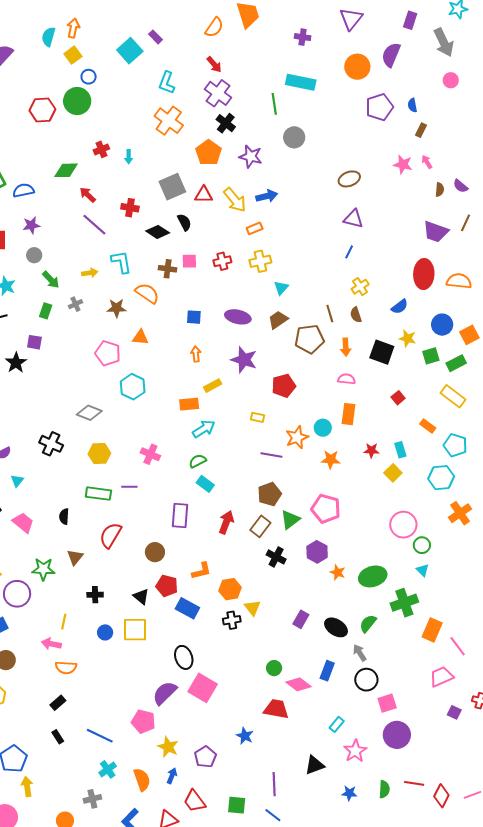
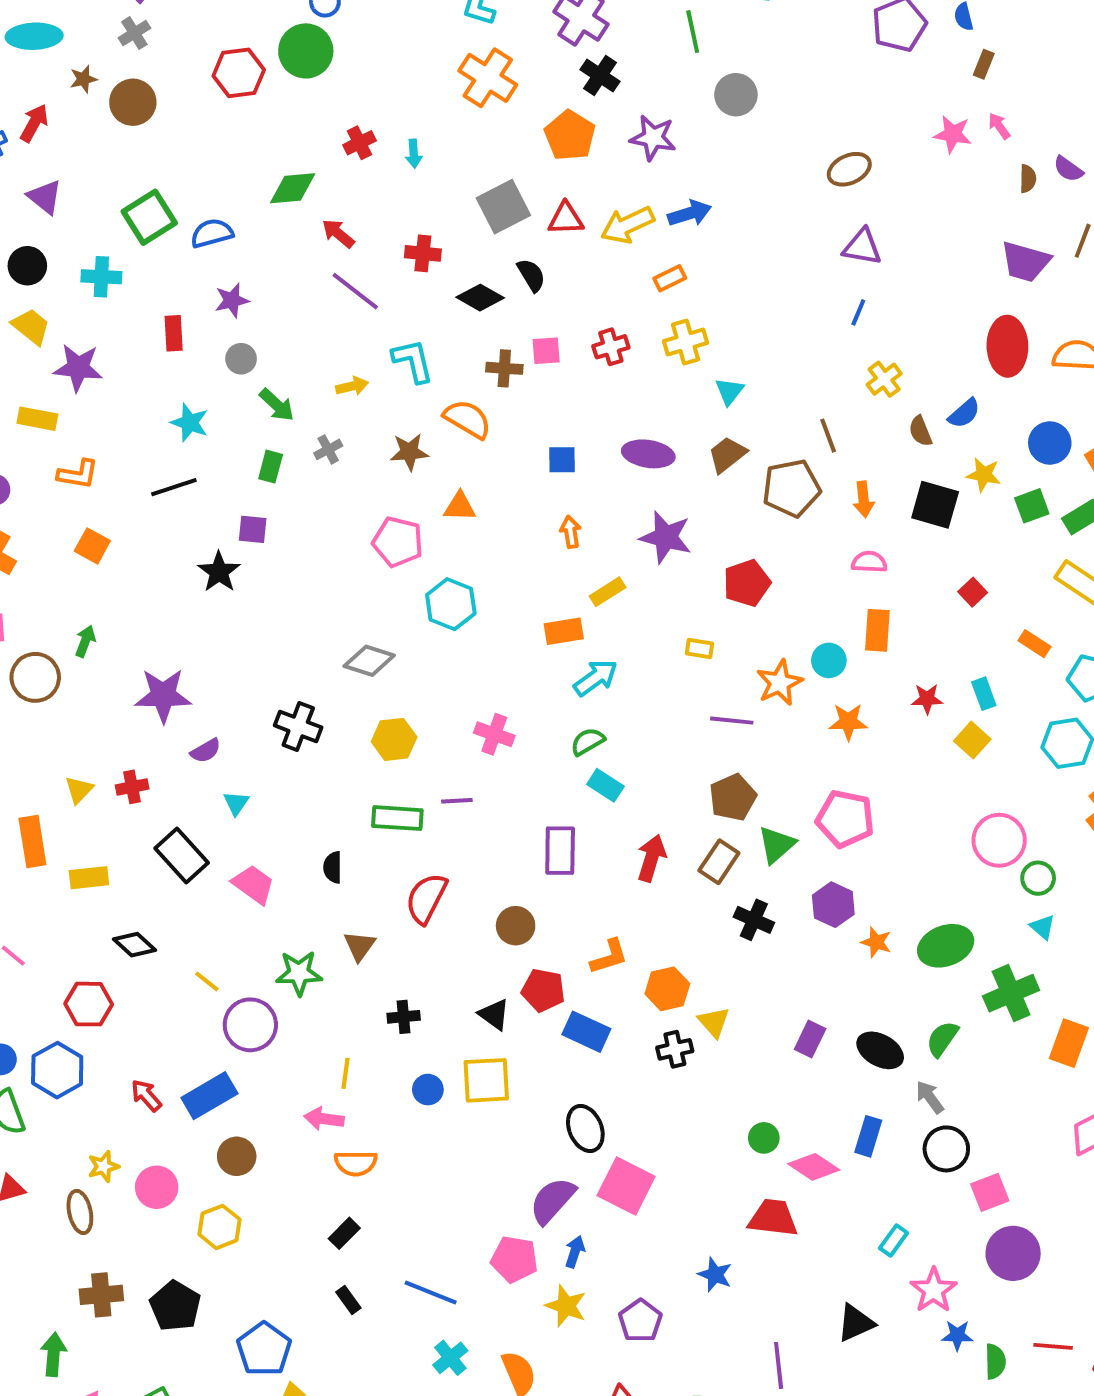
yellow arrow: (235, 200) -> (627, 225), turned 108
brown semicircle: (356, 315) -> (920, 431), moved
blue arrow: (172, 776) -> (575, 1252), moved
blue star: (349, 793) -> (957, 1335), moved

